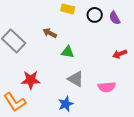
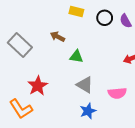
red star: (31, 80) -> (38, 86), turned -30
blue star: (66, 104) -> (88, 111), moved

